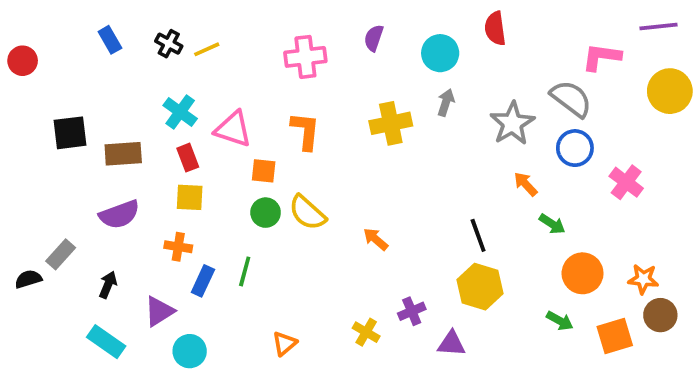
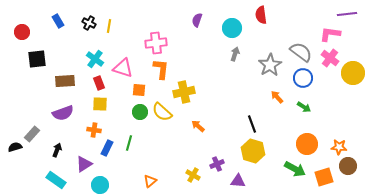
yellow line: (207, 49) -> (109, 26), turned -56
pink cross: (305, 57) -> (156, 43), moved
pink L-shape: (601, 57) -> (330, 34), moved
red circle: (23, 61) -> (22, 32), moved
yellow circle: (670, 91) -> (353, 73), moved
yellow cross: (391, 123) -> (184, 92), moved
black square: (70, 133) -> (37, 59), moved
pink cross: (626, 182) -> (330, 58), moved
green arrow: (552, 224) -> (304, 107), moved
green arrow: (560, 321) -> (295, 169), size x1.5

